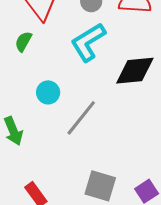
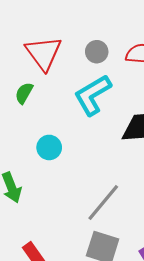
gray line: (81, 118) -> (103, 203), moved

